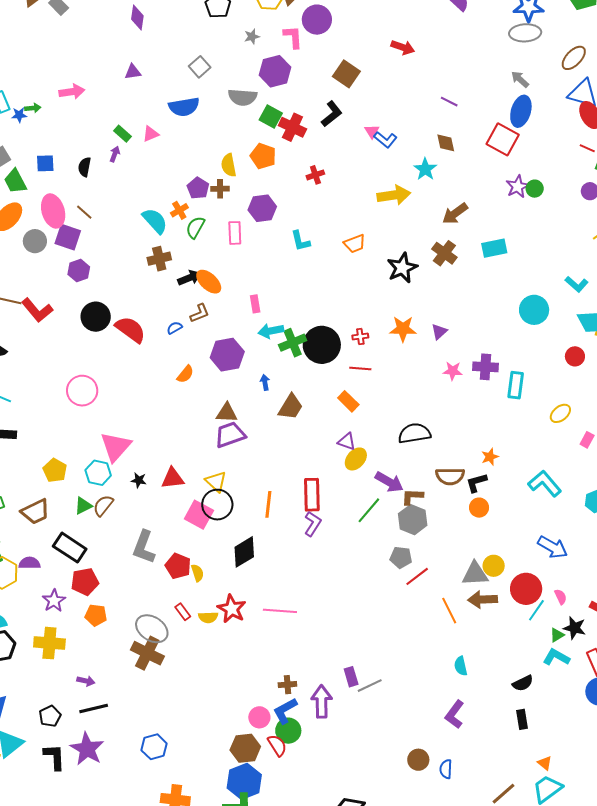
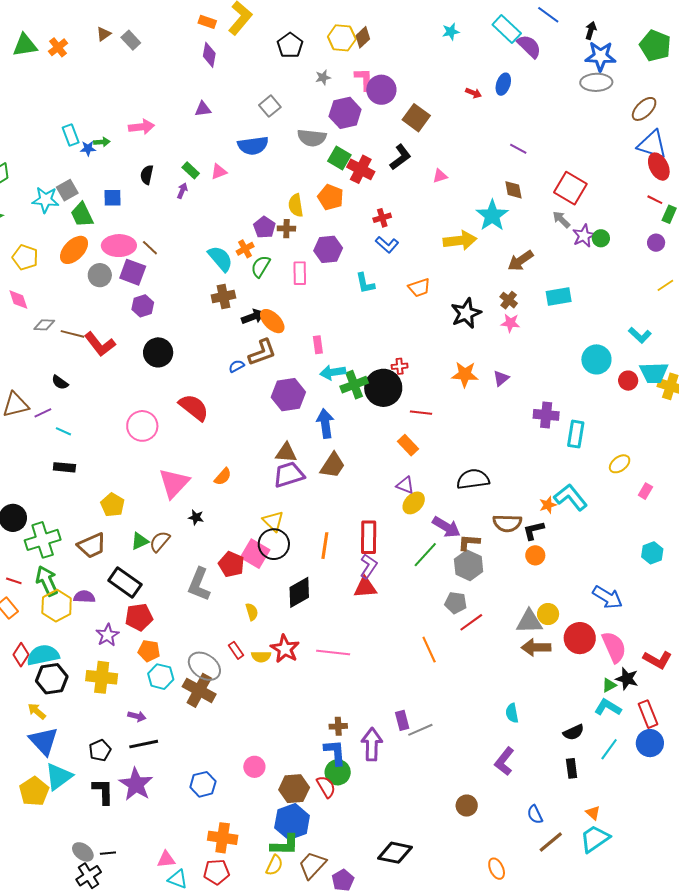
purple circle: (317, 20) -> (381, 90), moved
red arrow: (403, 47) -> (474, 93), size x0.7
gray arrow: (520, 79) -> (561, 219), moved
blue ellipse: (521, 111) -> (503, 84), moved, size x0.7
pink triangle: (372, 131) -> (440, 176), turned 42
blue L-shape: (385, 140) -> (387, 245), moved
black semicircle: (84, 167) -> (147, 175), moved
cyan star: (425, 169) -> (492, 215), size x1.4
pink ellipse: (53, 211) -> (119, 246), turned -76
brown cross: (444, 253) -> (509, 300), size x0.7
brown L-shape: (200, 313) -> (262, 352), size x1.4
red semicircle: (130, 329) -> (194, 407), moved
red cross: (360, 336) -> (400, 366), moved
red circle: (575, 356) -> (628, 381), moved
pink star: (453, 371) -> (510, 323), moved
orange semicircle: (185, 374) -> (223, 477), moved
blue arrow: (265, 382) -> (325, 424), size x1.8
brown trapezoid: (291, 407) -> (333, 465), moved
cyan hexagon: (98, 473) -> (161, 677), moved
red triangle: (173, 478) -> (365, 587), moved
cyan L-shape: (545, 483) -> (571, 497), moved
red pentagon: (178, 566) -> (231, 564), moved
pink semicircle: (561, 597) -> (614, 647), size x2.0
cyan line: (536, 610) -> (609, 749), moved
orange line: (449, 611) -> (429, 650), moved
blue L-shape: (285, 711) -> (335, 752), turned 112
pink circle: (259, 717) -> (254, 767), moved
blue semicircle: (446, 769) -> (535, 814), moved, turned -30

